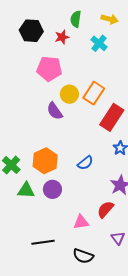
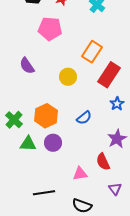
yellow circle: (69, 94) -> (68, 77), moved
purple semicircle: (55, 111) -> (27, 66), moved
red semicircle: (105, 209) -> (103, 162), turned -66

